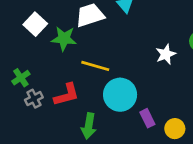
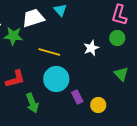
yellow line: (95, 66) -> (49, 52), moved
green arrow: (89, 126) -> (32, 103), turned -30

